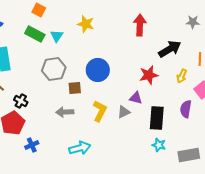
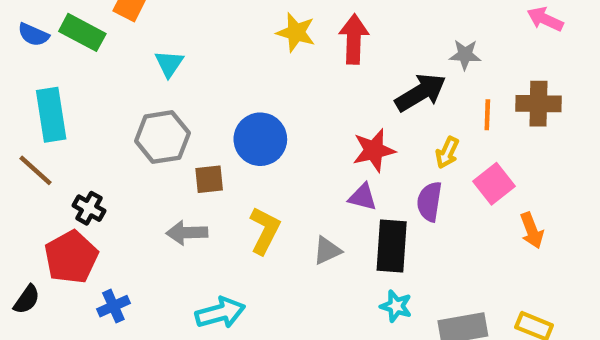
gray star: (193, 22) -> (465, 55), moved
yellow star: (86, 24) -> (296, 32), moved
green rectangle: (35, 34) -> (82, 32), moved
purple triangle: (136, 98) -> (363, 197), moved
purple semicircle: (186, 109) -> (429, 202), moved
gray triangle: (124, 112) -> (327, 250), moved

